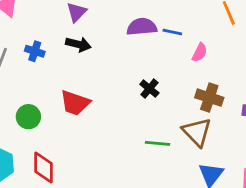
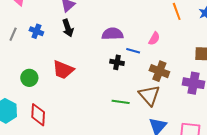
purple semicircle: (142, 27) -> (112, 34), moved
blue line: (172, 32) -> (133, 51), moved
black arrow: (78, 44) -> (68, 28), turned 54
black cross: (149, 89) -> (117, 62), turned -32

